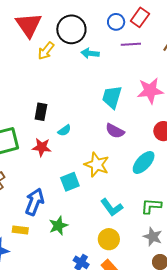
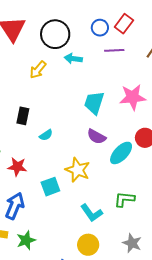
yellow arrow: (46, 51) -> (38, 70), moved
red star: (42, 147) -> (17, 167), moved
cyan ellipse: (144, 162) -> (121, 153), moved
green L-shape: (151, 206) -> (124, 199), moved
green star: (58, 226) -> (26, 240), moved

